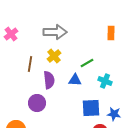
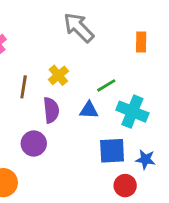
gray arrow: (55, 32) -> (79, 27), moved, turned -135
cyan cross: (105, 81) -> (132, 112), size x1.5

